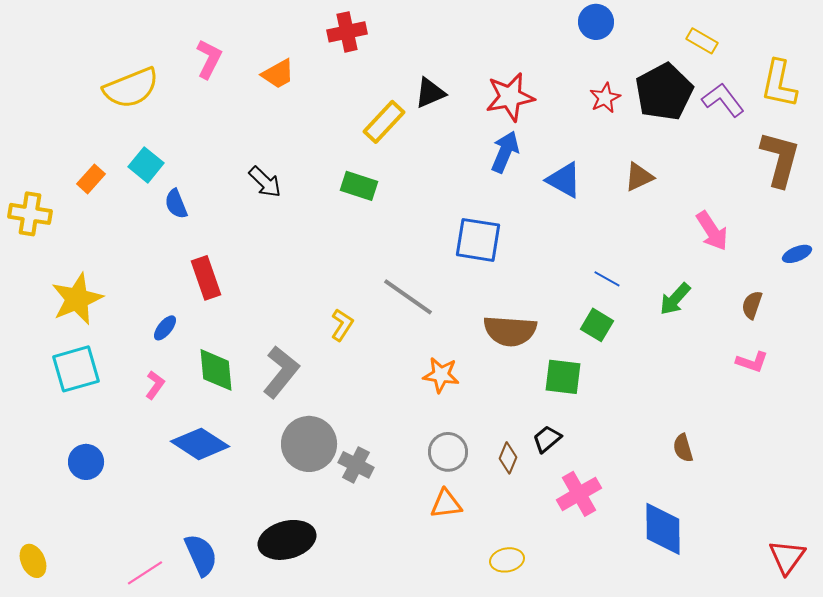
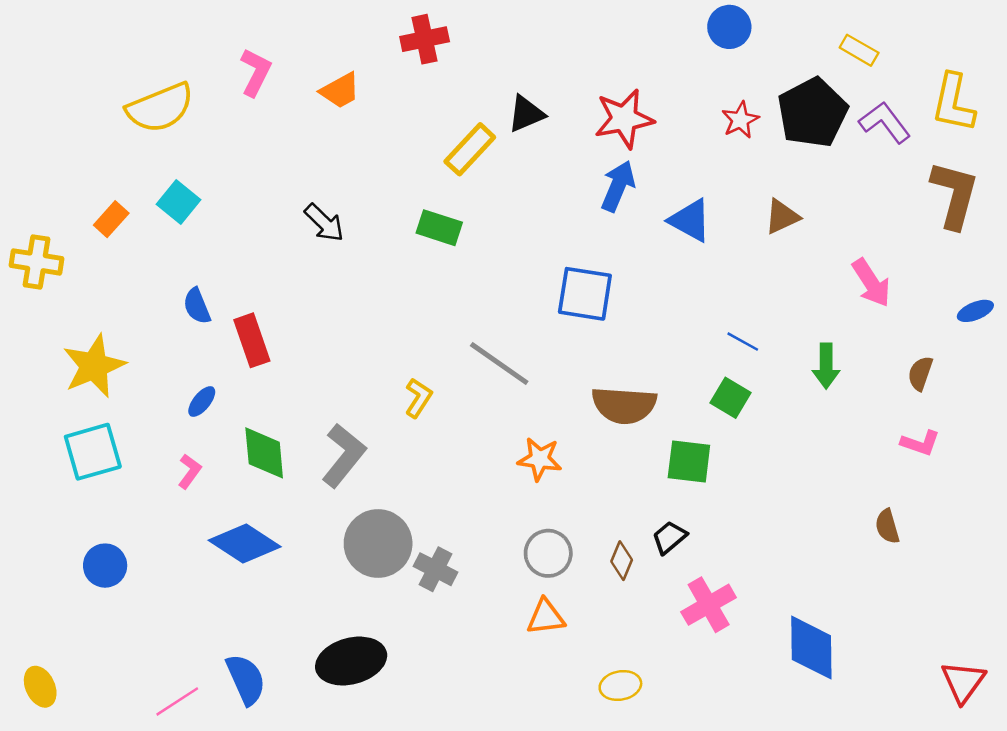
blue semicircle: (176, 204) -> (197, 306), moved
green arrow: (675, 299) -> (826, 366), turned -42
brown semicircle: (683, 448) -> (887, 526), moved

